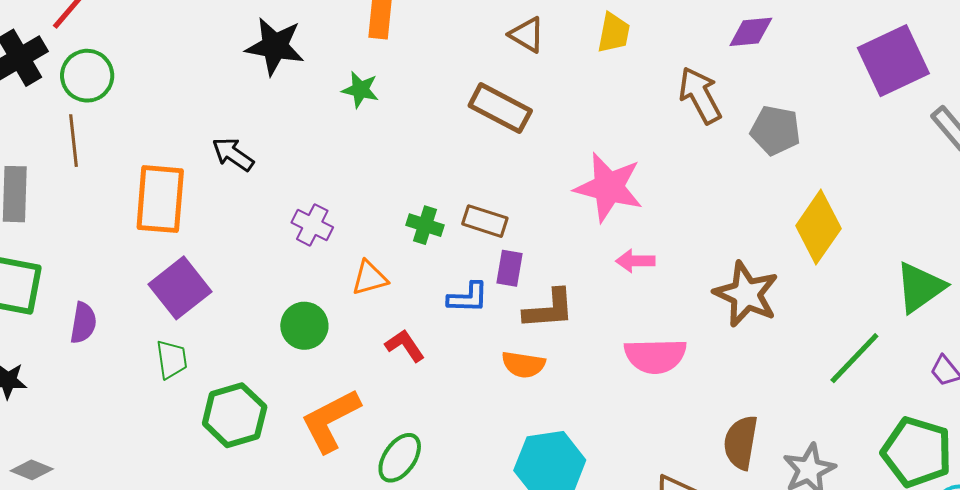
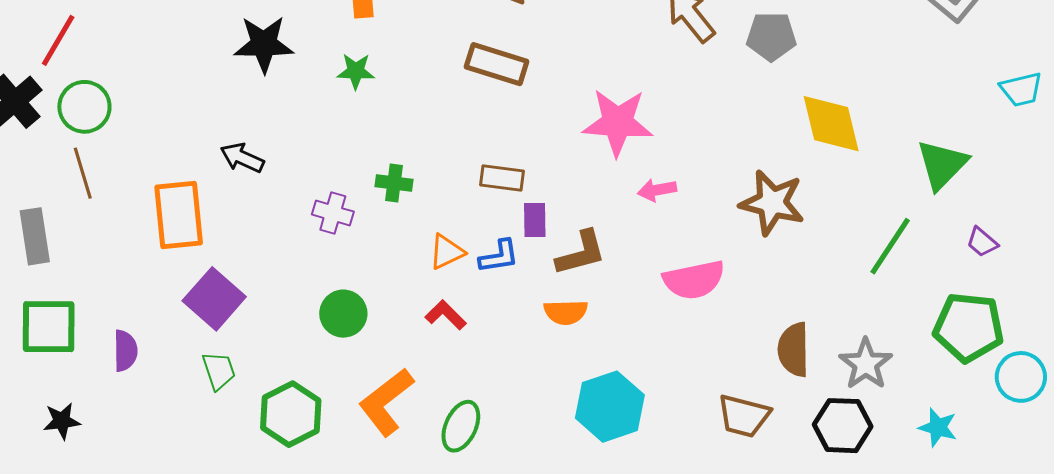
green cross: (425, 225) -> (394, 183), moved
yellow diamond: (818, 227) -> (831, 124), turned -38
orange triangle: (369, 278) -> (447, 252), moved

